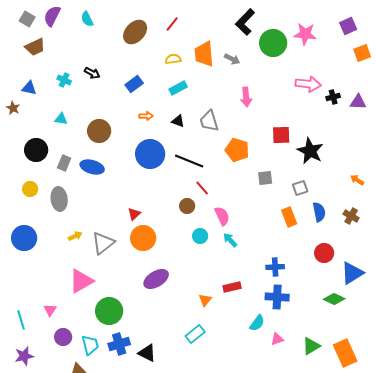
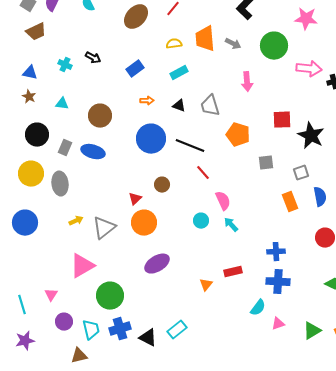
green circle: (273, 43) -> (274, 46), moved
brown star: (13, 108) -> (29, 97), moved
yellow circle: (30, 189) -> (31, 174), size x1.6
brown circle: (187, 206) -> (162, 185), moved
cyan rectangle: (195, 334) -> (177, 330), moved

